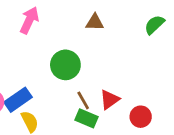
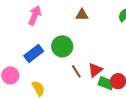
blue rectangle: (18, 100) -> (34, 54), moved
green rectangle: (87, 118) -> (106, 83), moved

